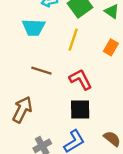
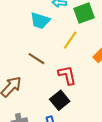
black square: (80, 110) -> (60, 100), turned 36

